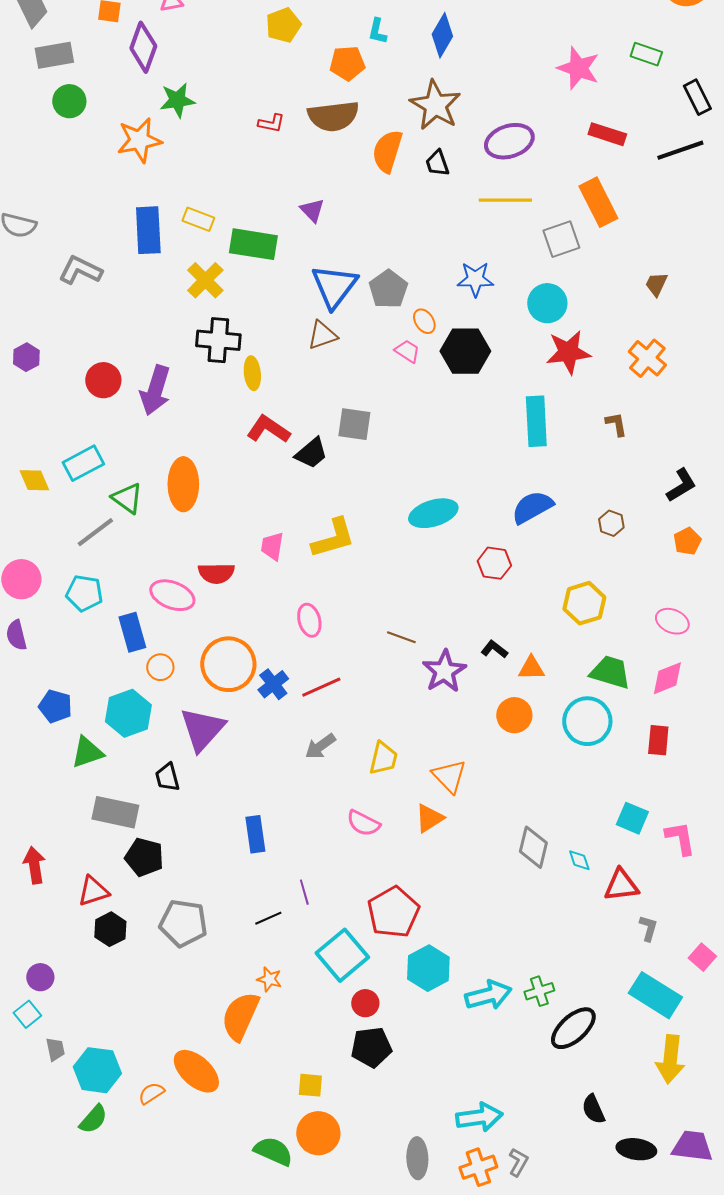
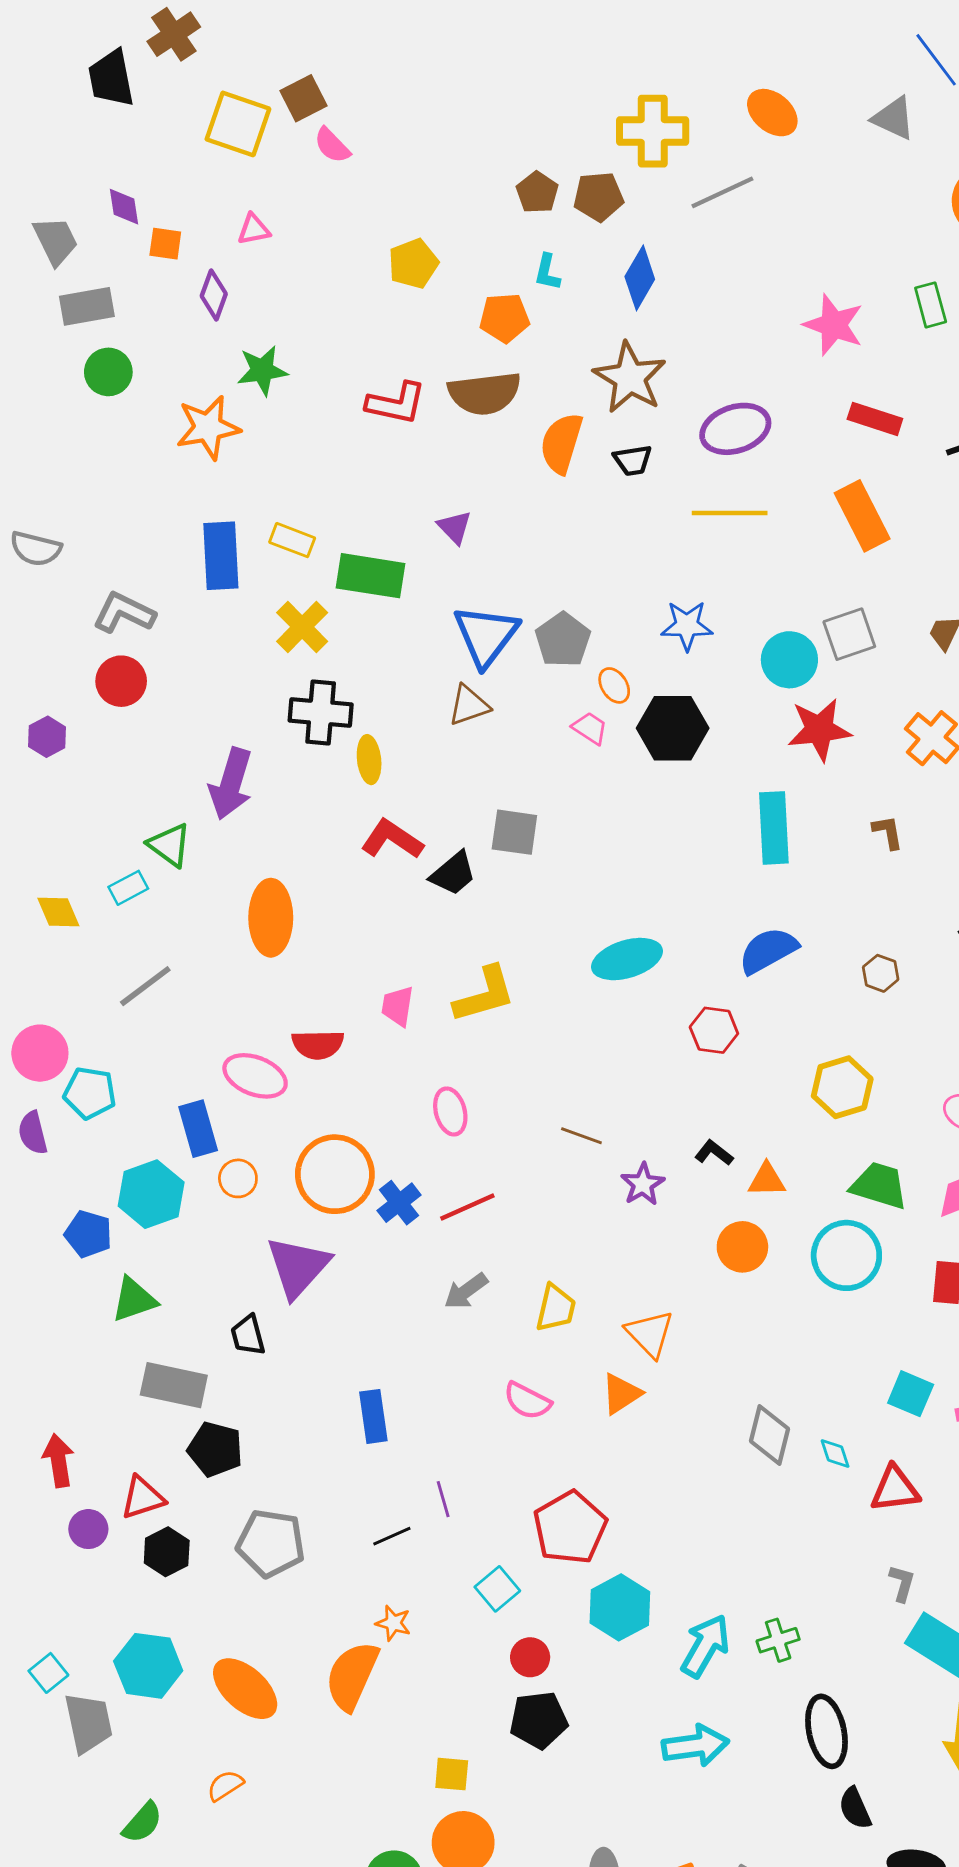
purple diamond: (143, 47) -> (214, 295), size x0.7
green rectangle: (646, 54) -> (931, 305), turned 56
red L-shape: (271, 123) -> (396, 403), size x1.6
black trapezoid: (437, 163) -> (633, 460), turned -80
gray square: (561, 239) -> (849, 634), moved
red circle: (103, 380) -> (121, 681), moved
cyan rectangle: (83, 463) -> (128, 888), size x0.7
green triangle: (127, 498) -> (170, 845), moved
cyan pentagon: (84, 593) -> (90, 1093), moved
purple star: (444, 671) -> (643, 1184), size x0.7
cyan hexagon: (128, 713) -> (151, 1194), moved
gray L-shape: (648, 928) -> (902, 1583), moved
cyan square: (342, 955) -> (497, 1589), size x0.6
purple circle: (40, 977) -> (88, 1529), moved
cyan arrow: (488, 995) -> (705, 1646), turned -45
black ellipse: (573, 1028) -> (827, 1731), moved, turned -60
gray trapezoid: (55, 1049) -> (88, 1723), size x1.8
cyan hexagon: (97, 1070) -> (148, 1666), moved
orange ellipse: (196, 1071) -> (245, 1689), moved
cyan arrow: (479, 1117) -> (695, 1746), moved

